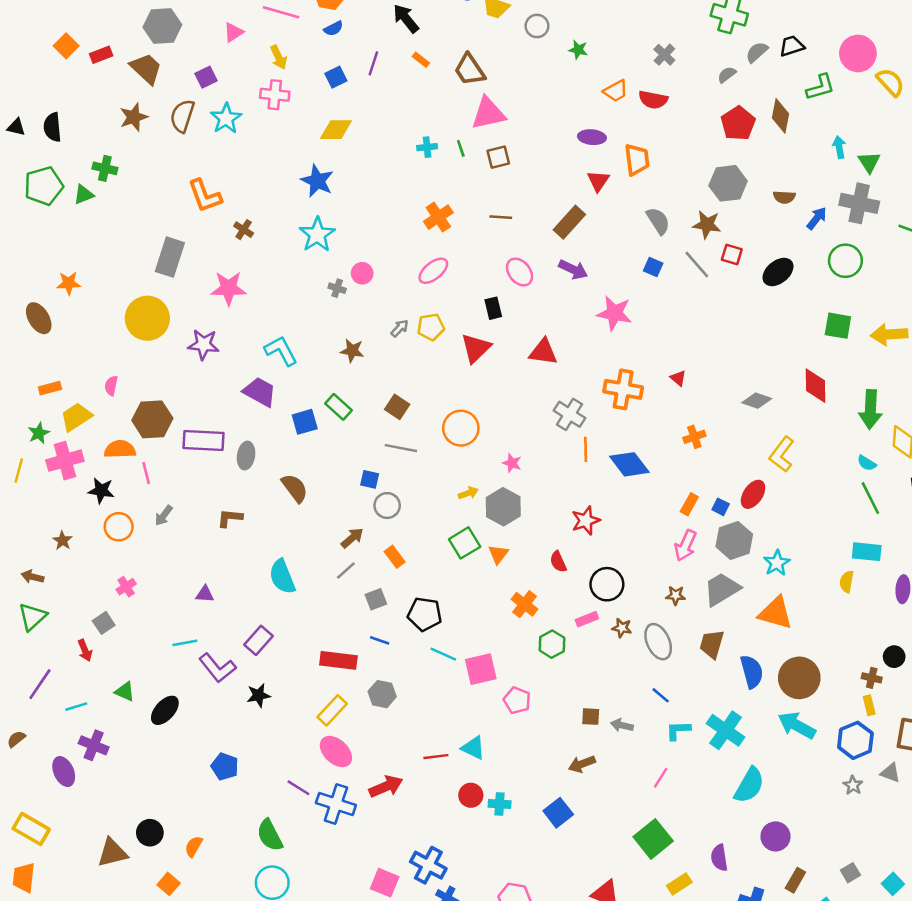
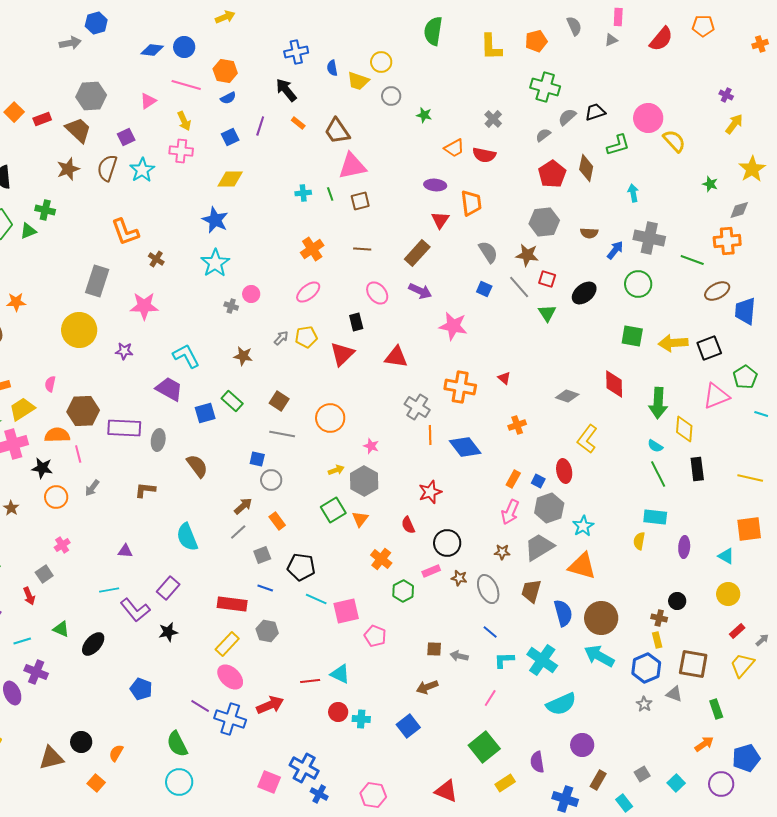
green triangle: (869, 162) -> (547, 313), moved
purple star: (204, 344) -> (124, 351), size x0.7
red ellipse: (753, 494) -> (564, 471), turned -45
cyan semicircle: (749, 785) -> (561, 704), turned 36

